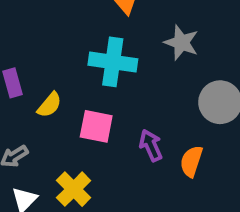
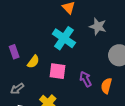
cyan cross: (113, 62) -> (64, 38), turned 30

